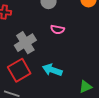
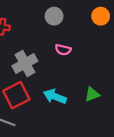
green triangle: (85, 87) -> (92, 94), moved

